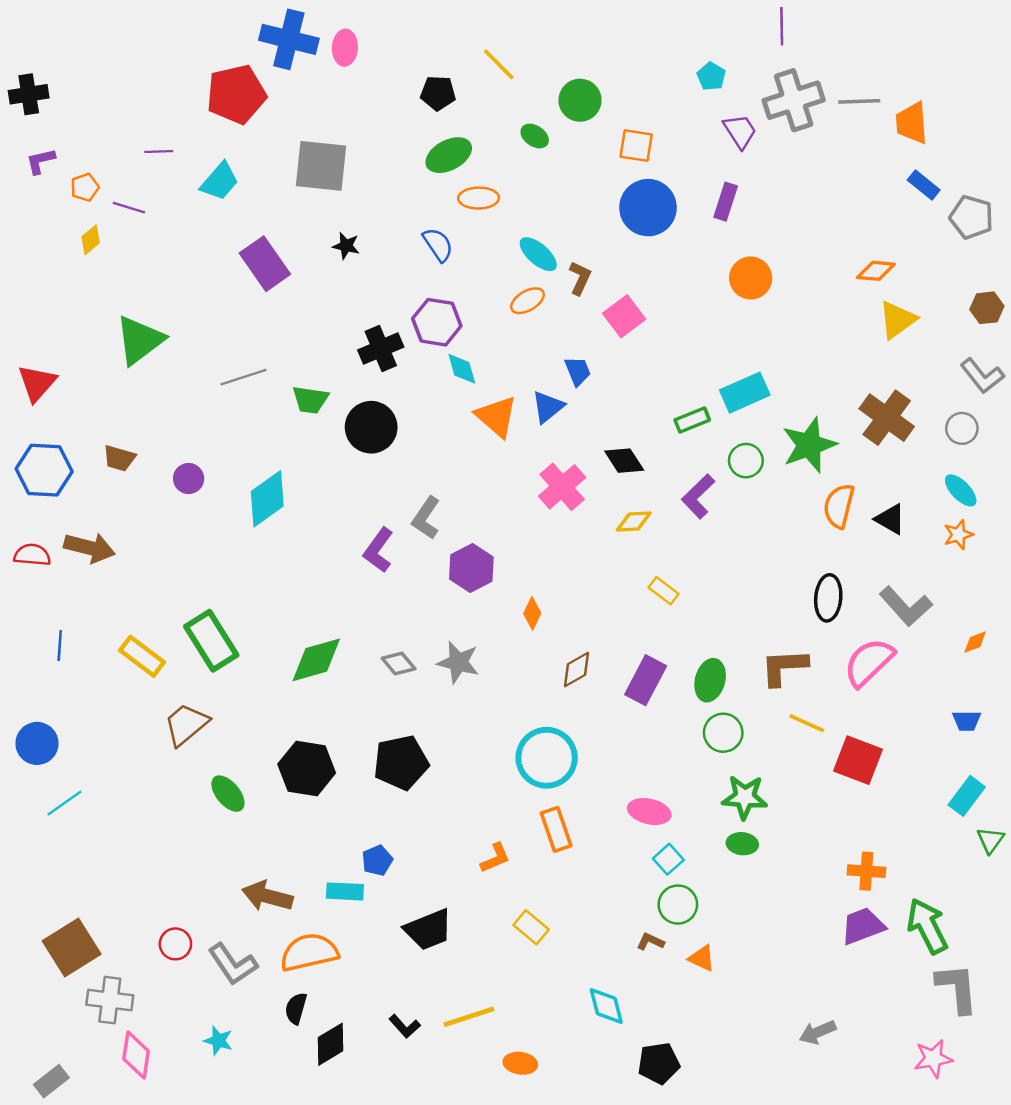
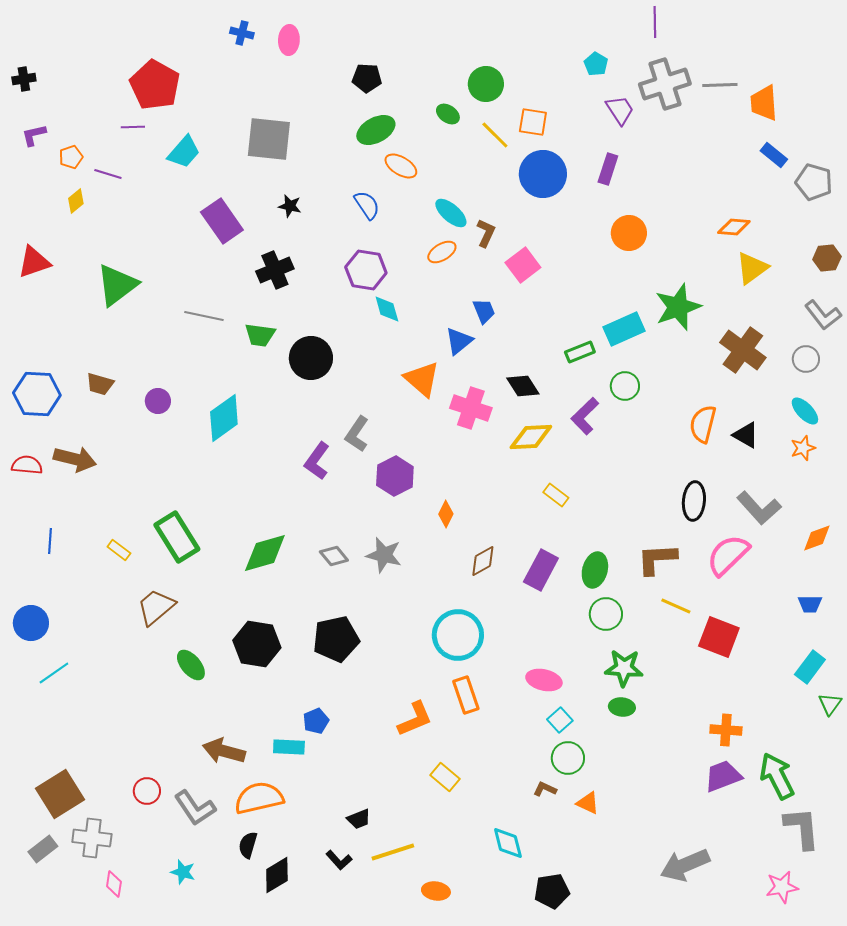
blue cross: (289, 39) -> (242, 33), size x0.5
yellow line: (499, 64) -> (495, 135), moved
black cross: (29, 94) -> (24, 79), size x0.7
red pentagon: (236, 94) -> (155, 85), moved, turned -30
orange ellipse: (479, 198) -> (401, 166), turned 32
black cross: (381, 348) -> (275, 270), moved
gray line: (243, 377) -> (204, 316), turned 30
red triangle: (37, 383) -> (34, 262), moved, turned 30
orange triangle: (496, 416) -> (422, 379), moved
green star: (809, 445) -> (678, 307), moved
pink cross: (562, 487) -> (471, 408), turned -30
yellow diamond: (634, 521) -> (531, 437), size x1.4
orange diamond: (975, 642) -> (817, 538), size x1.4
yellow rectangle: (142, 656) -> (119, 550), size x0.6
orange L-shape: (495, 858) -> (415, 719), size x1.4
black trapezoid: (428, 930) -> (359, 819), moved, size x0.6
gray arrow: (817, 1032) -> (685, 865), size x1.6
pink diamond: (136, 1055) -> (114, 884), size x0.7
gray rectangle: (51, 1081) -> (43, 849), moved

